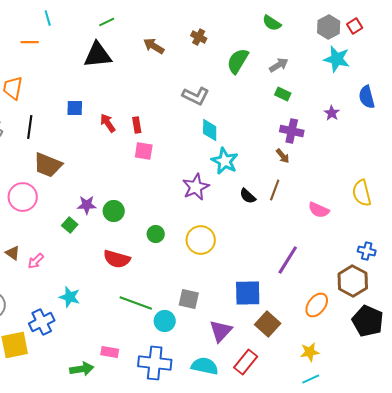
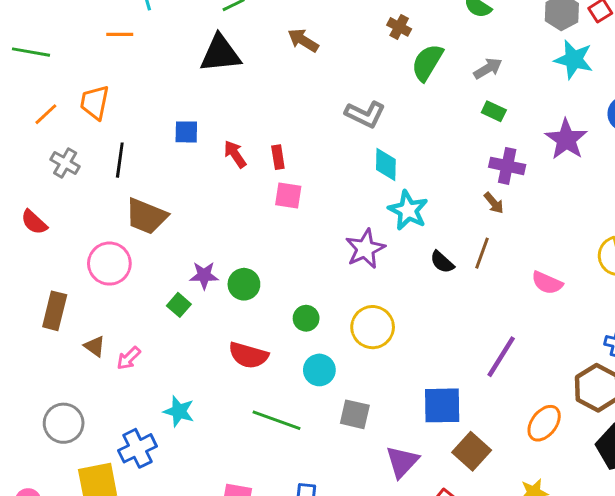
brown cross: (199, 37) -> (399, 27), moved
purple star: (332, 113) -> (566, 139), size x1.8
cyan circle: (165, 321) -> (319, 370), moved

